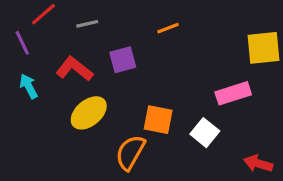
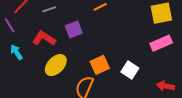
pink rectangle: (233, 93) -> (161, 43), moved
orange square: (158, 120) -> (100, 65), turned -30

